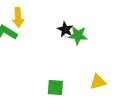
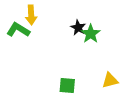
green star: (78, 35) -> (91, 34), turned 30

